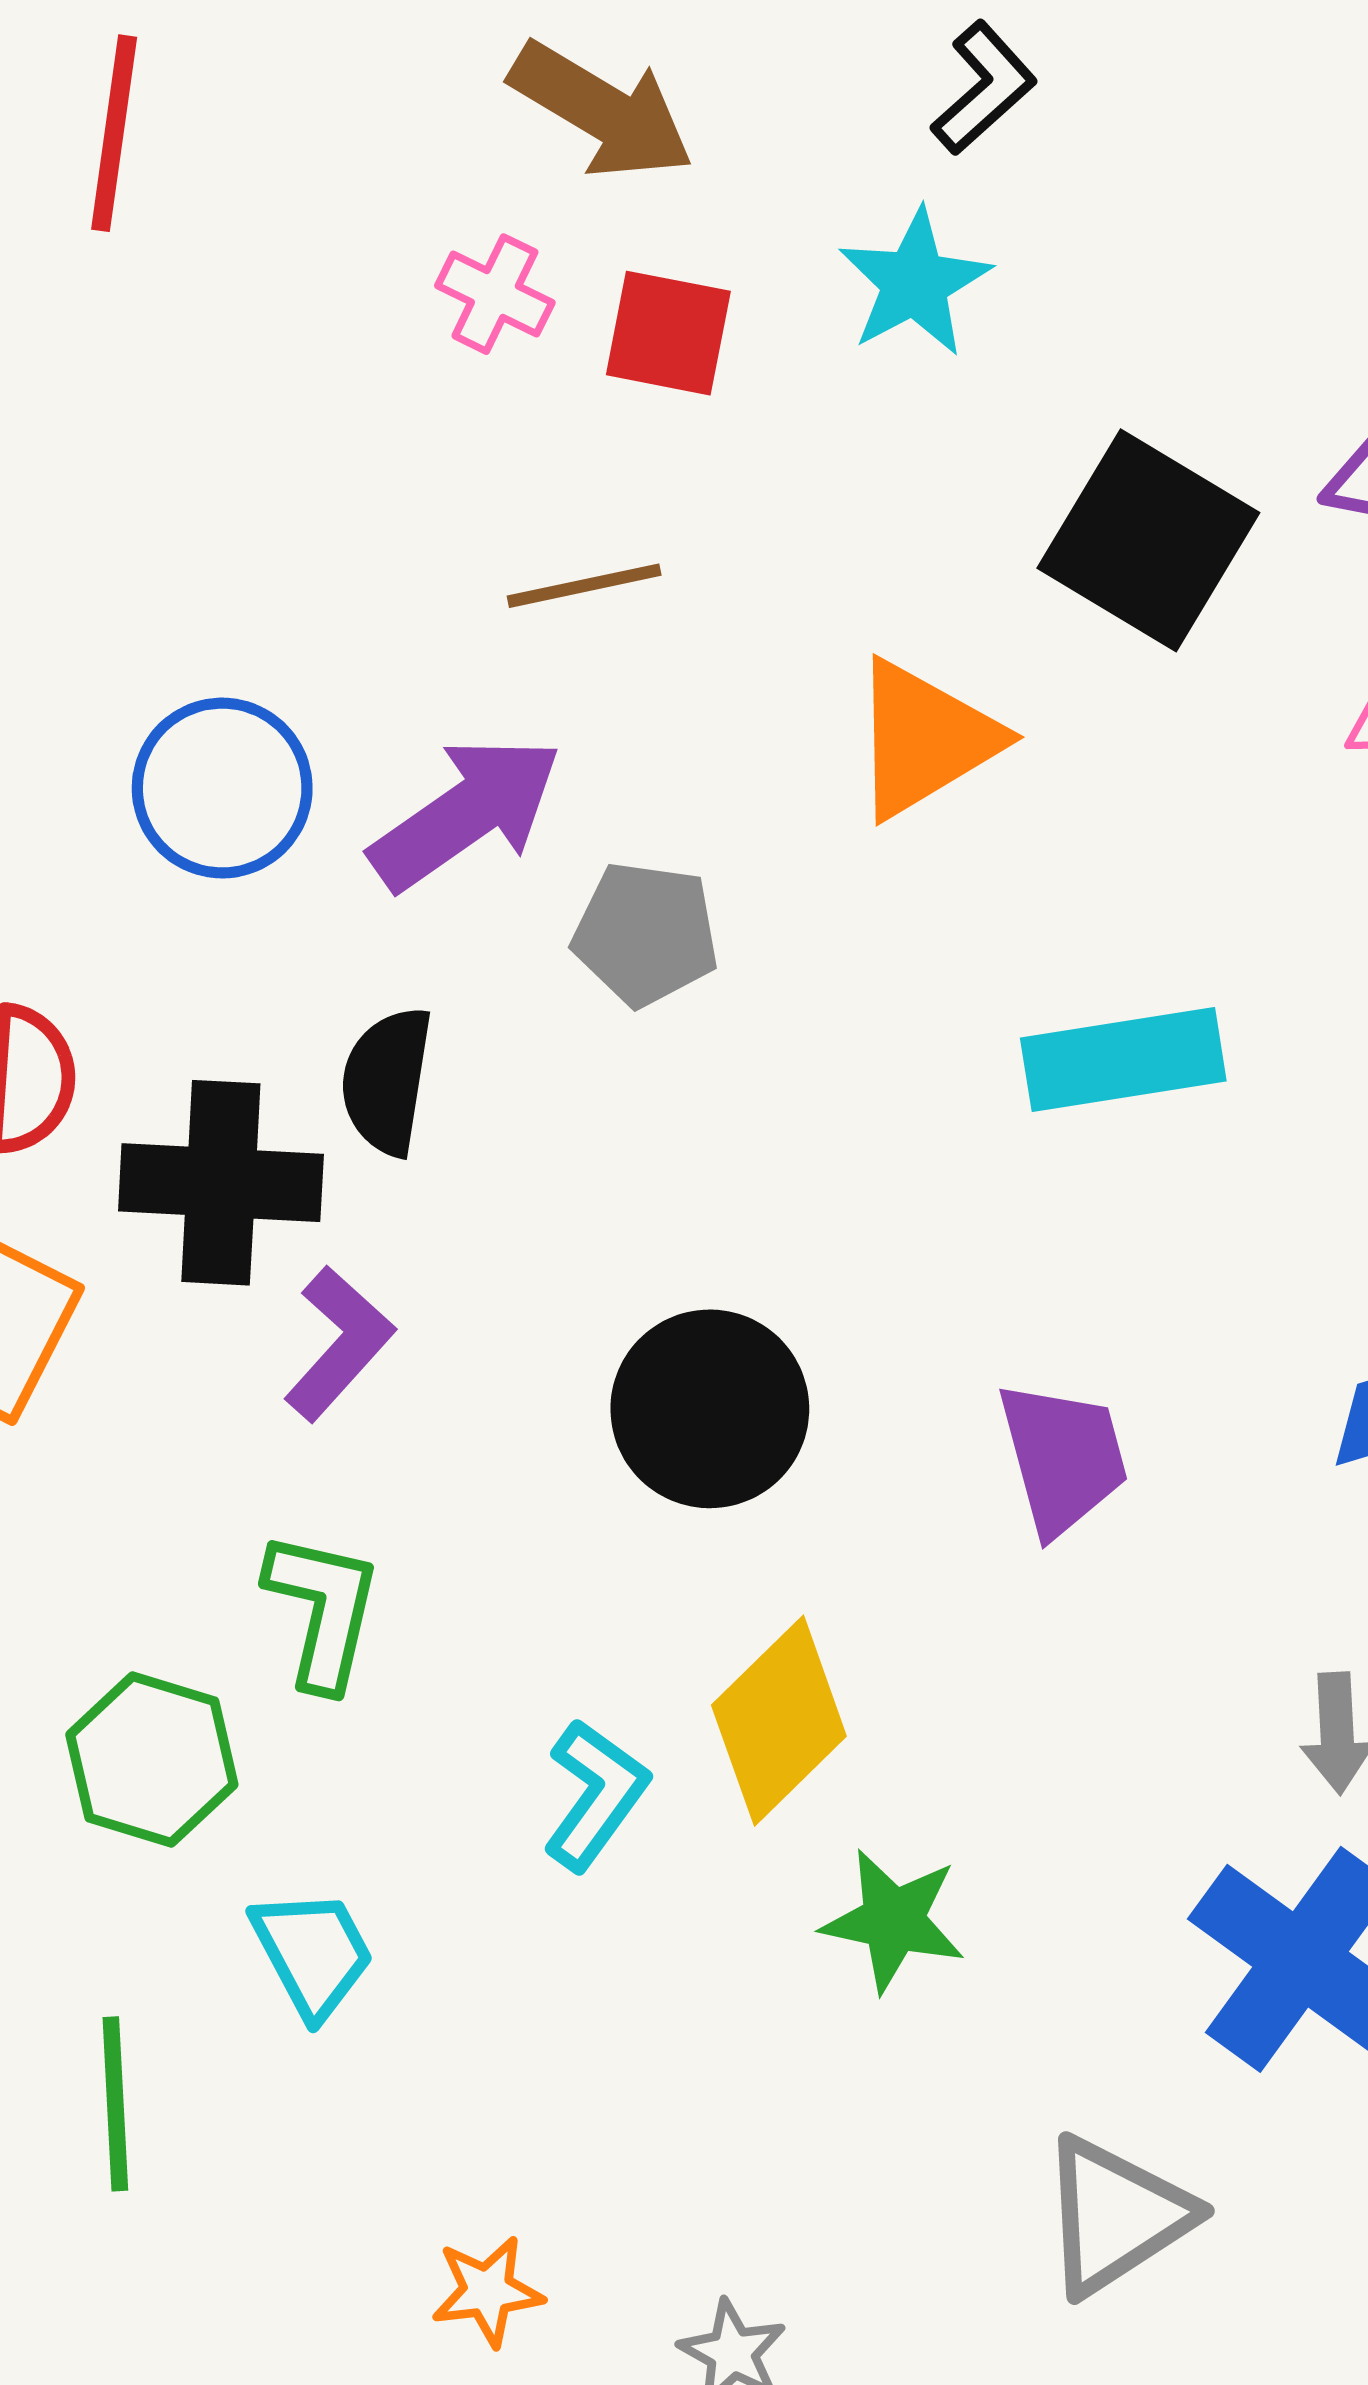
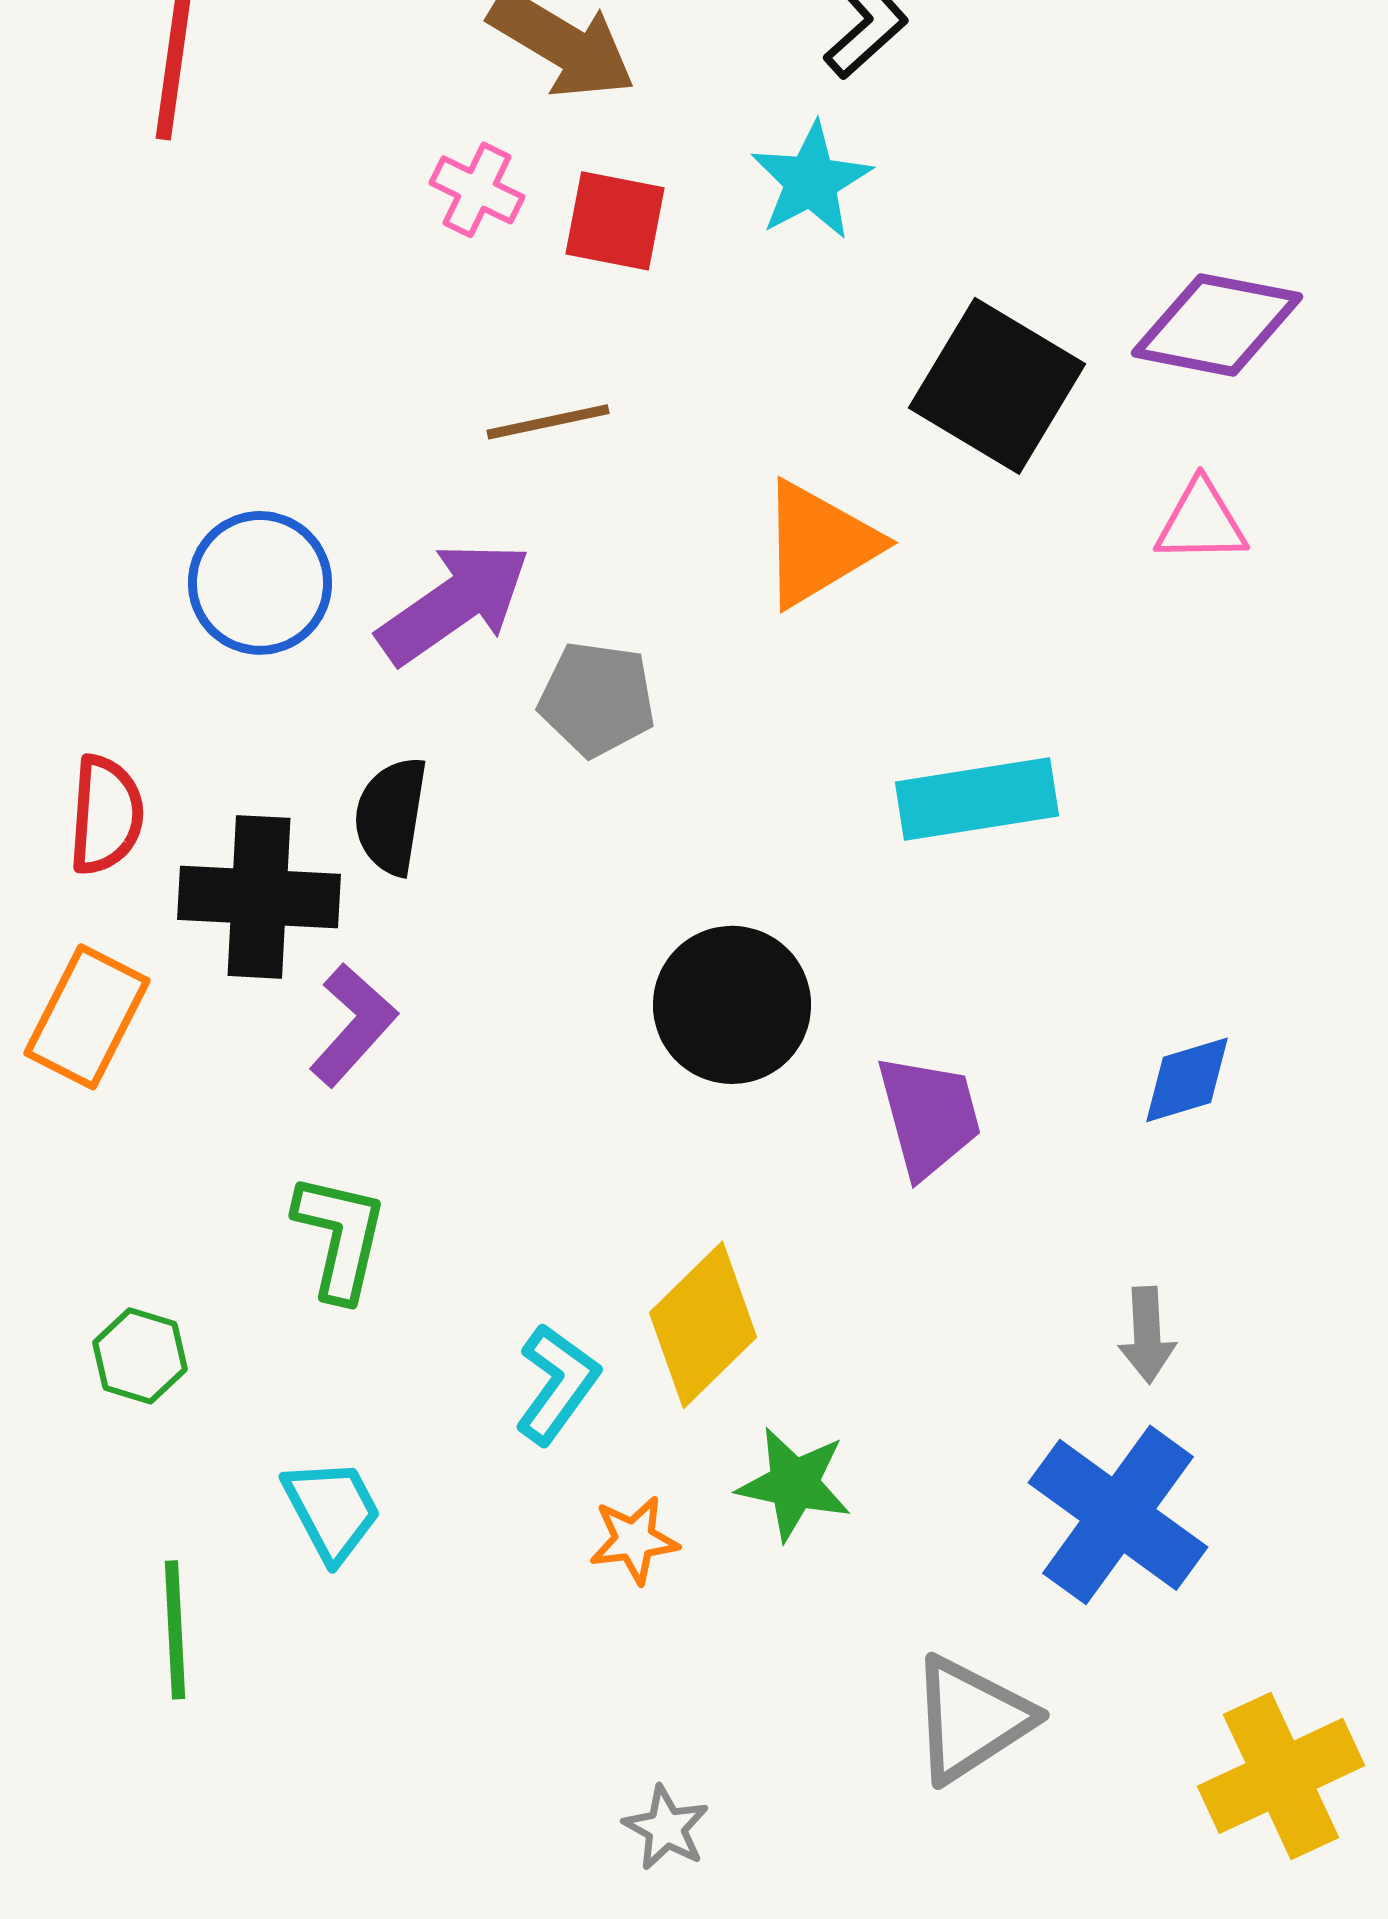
black circle: (710, 1409) -> (732, 1005), moved
green hexagon: (152, 1760) -> (140, 1356), moved, size x0.7
orange star: (487, 2291) -> (634, 1540), moved

